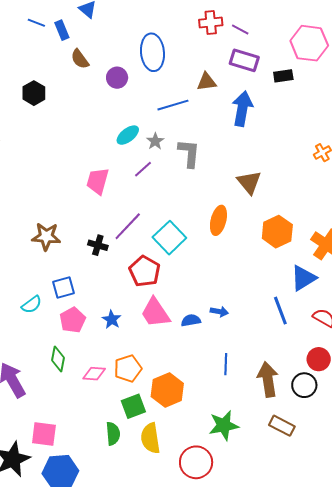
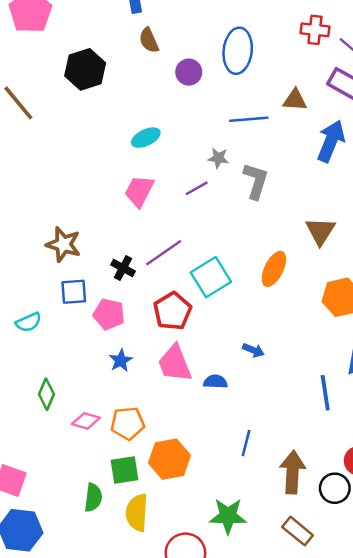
black hexagon: (34, 93) -> (85, 69), size x1.4
cyan ellipse: (128, 135) -> (146, 138), moved
gray star: (155, 141) -> (218, 158), turned 30
blue square: (63, 288) -> (74, 292), moved
blue arrow: (219, 311) -> (253, 350), moved
pink pentagon: (73, 320) -> (109, 314), moved, turned 30

